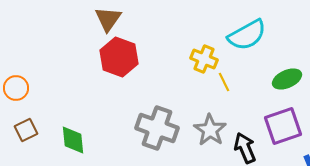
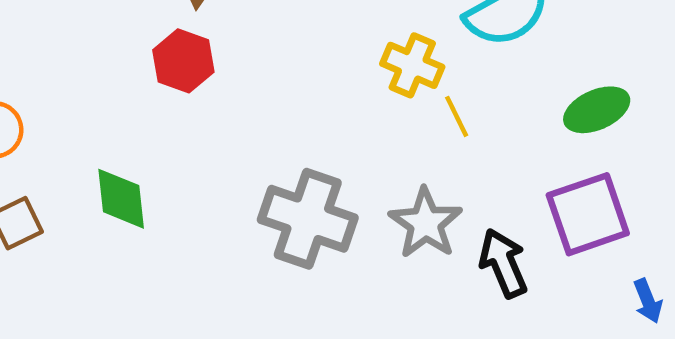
red hexagon: (119, 57) -> (183, 61), moved, size x0.7
green diamond: (73, 140) -> (121, 199), moved

